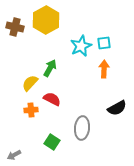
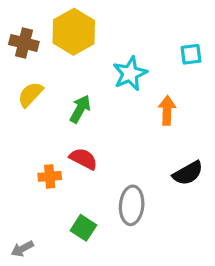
cyan square: (104, 43) -> (191, 54), moved
yellow semicircle: (30, 83) -> (30, 94), moved

